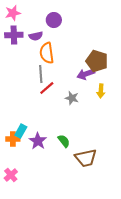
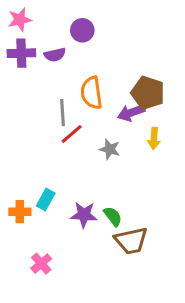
orange semicircle: (47, 53) -> (91, 93), moved
cyan rectangle: (21, 131) -> (46, 200), moved
purple star: (38, 141) -> (84, 215), moved, turned -30
green semicircle: (64, 141) -> (113, 216), moved
pink cross: (11, 175) -> (41, 264), moved

